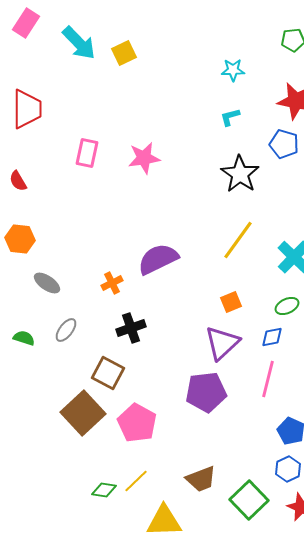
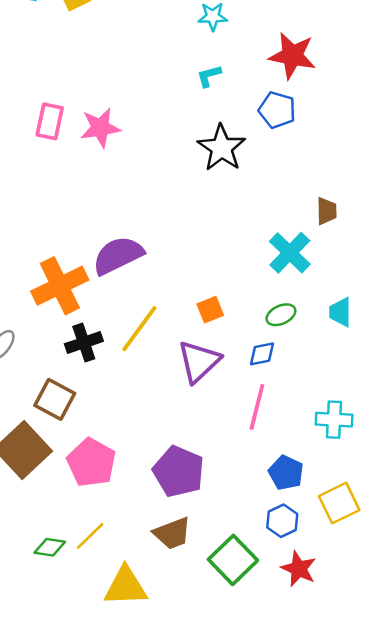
pink rectangle: (87, 153) -> (50, 121), moved
yellow line: (238, 240) -> (139, 329), moved
orange cross: (112, 283) -> (60, 286), size x2.0
purple pentagon: (206, 392) -> (179, 471), moved, turned 30

